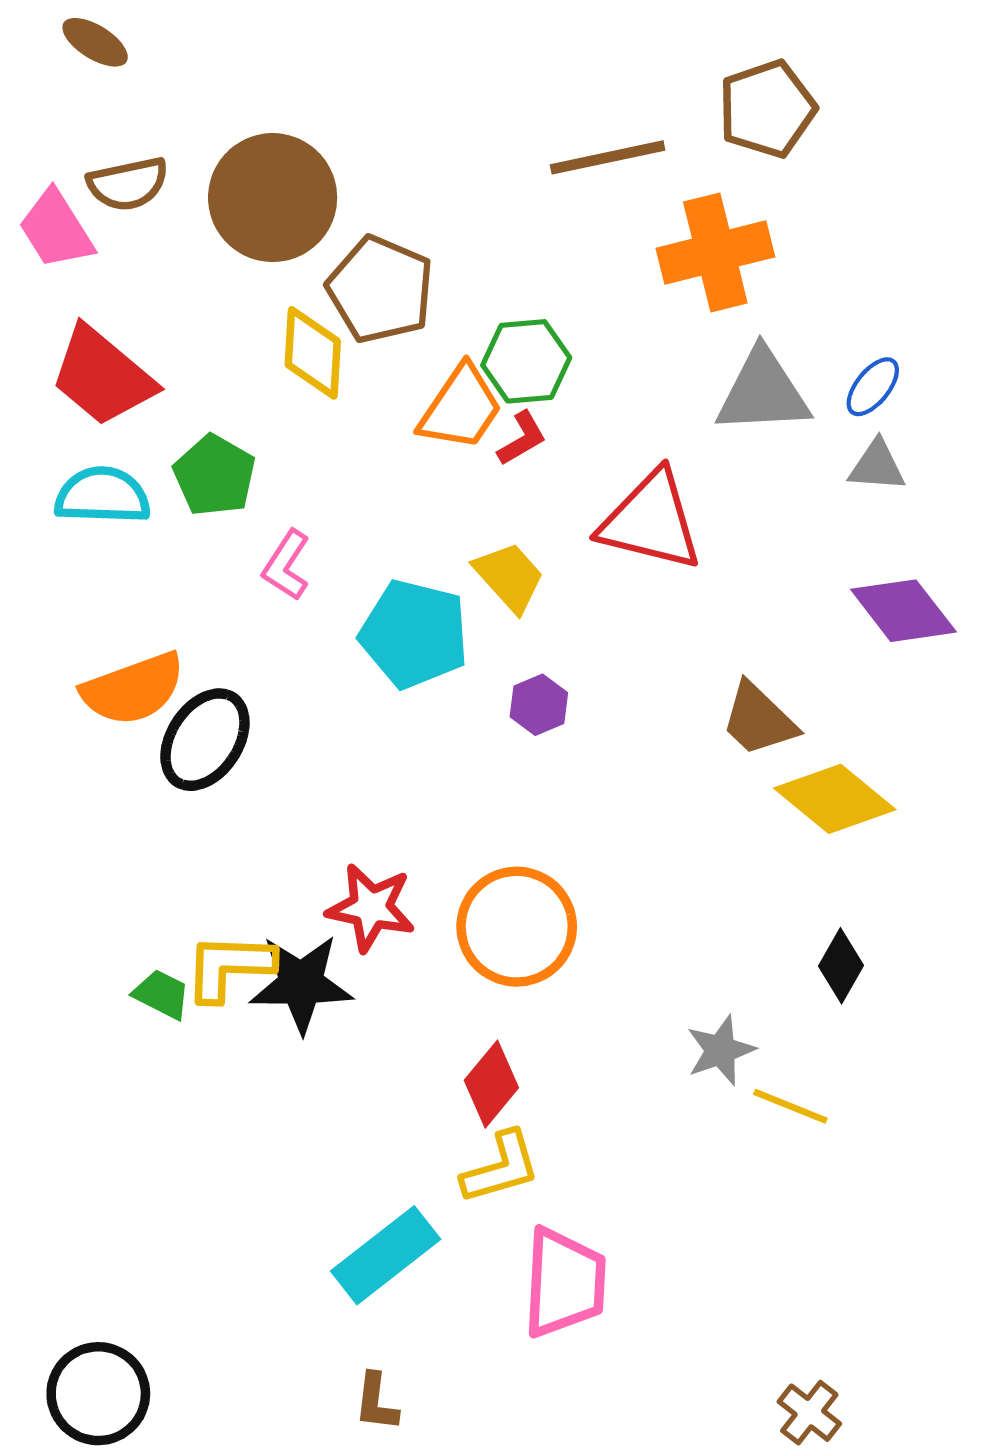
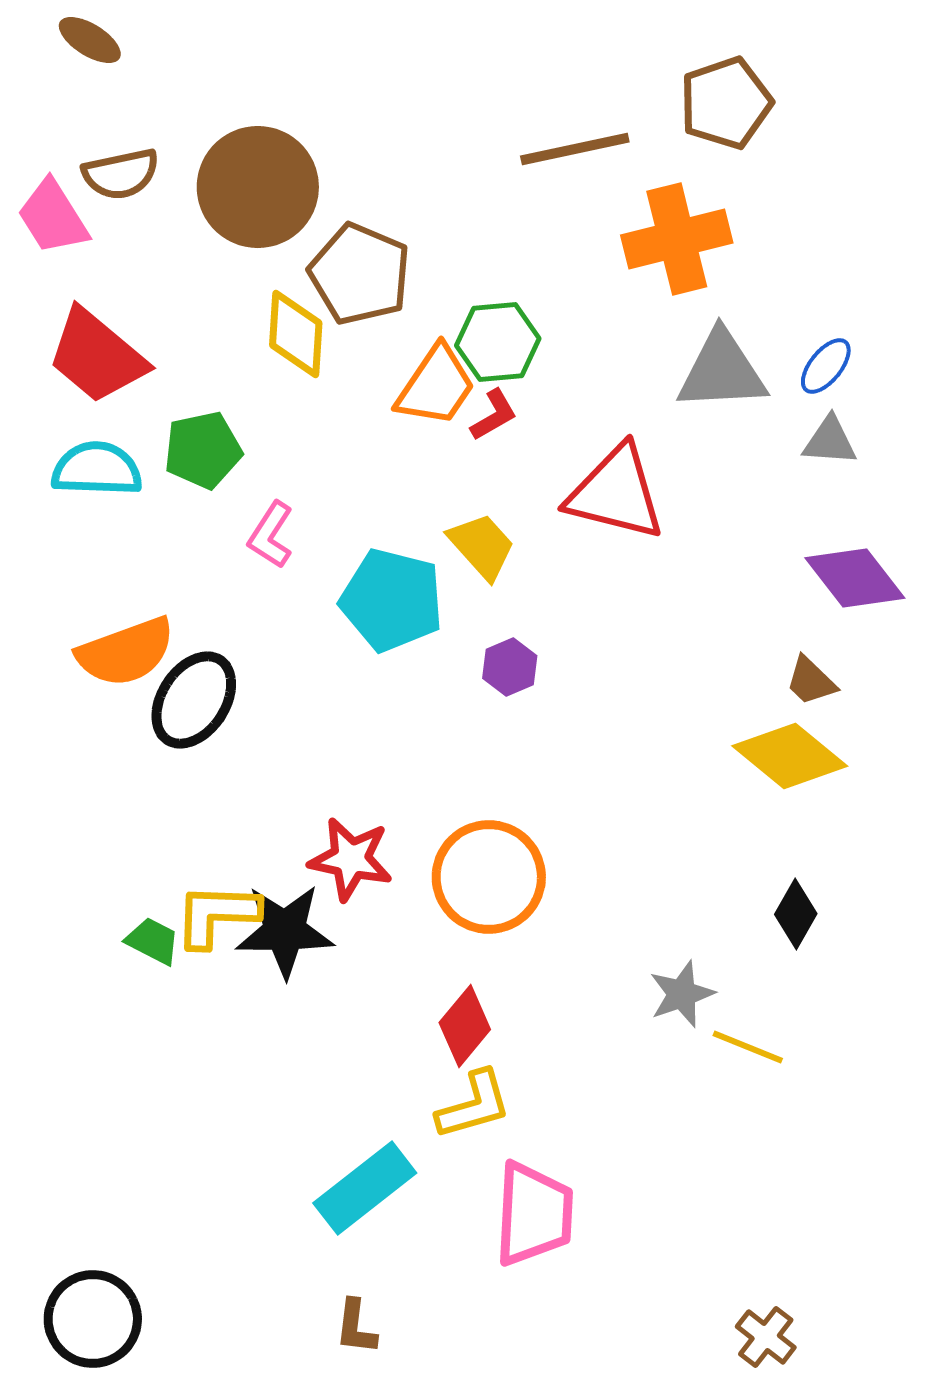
green pentagon: (214, 475) -> (203, 450), turned 30
brown trapezoid: (759, 720) -> (811, 681), moved, size x0.7

